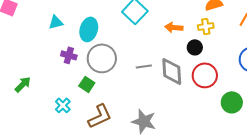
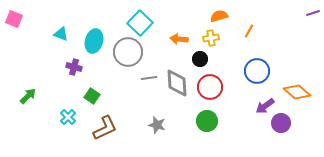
cyan triangle: (56, 22) -> (61, 34), turned 35
gray circle: (102, 58) -> (128, 52), moved
green circle: (232, 102) -> (207, 121), moved
gray star: (144, 121) -> (157, 125), moved, size x0.7

